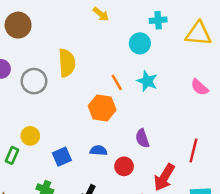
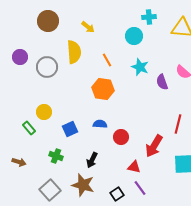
yellow arrow: (101, 14) -> (88, 27), moved
brown circle: (18, 25) -> (48, 21), moved
orange line: (117, 82) -> (107, 60), moved
purple semicircle: (142, 138) -> (162, 82), moved
green rectangle: (12, 155) -> (29, 128), turned -64

